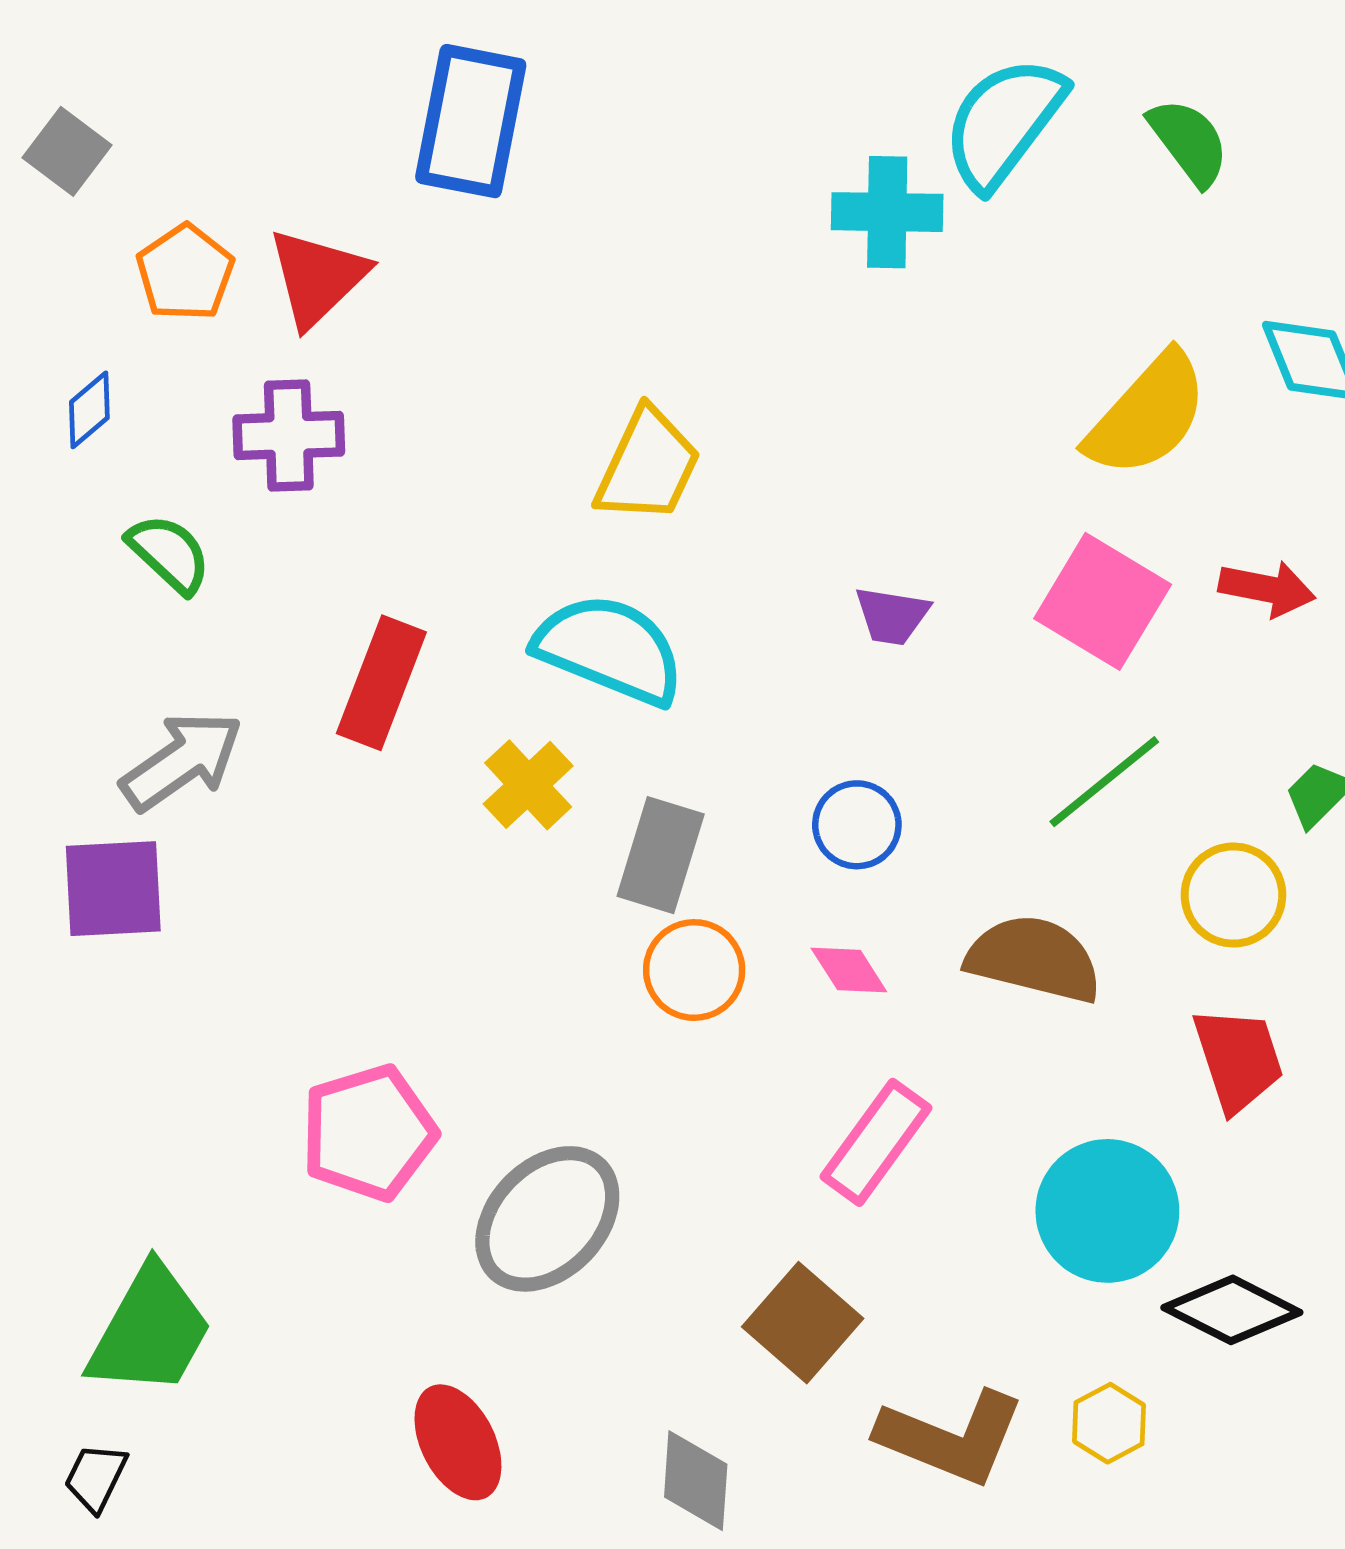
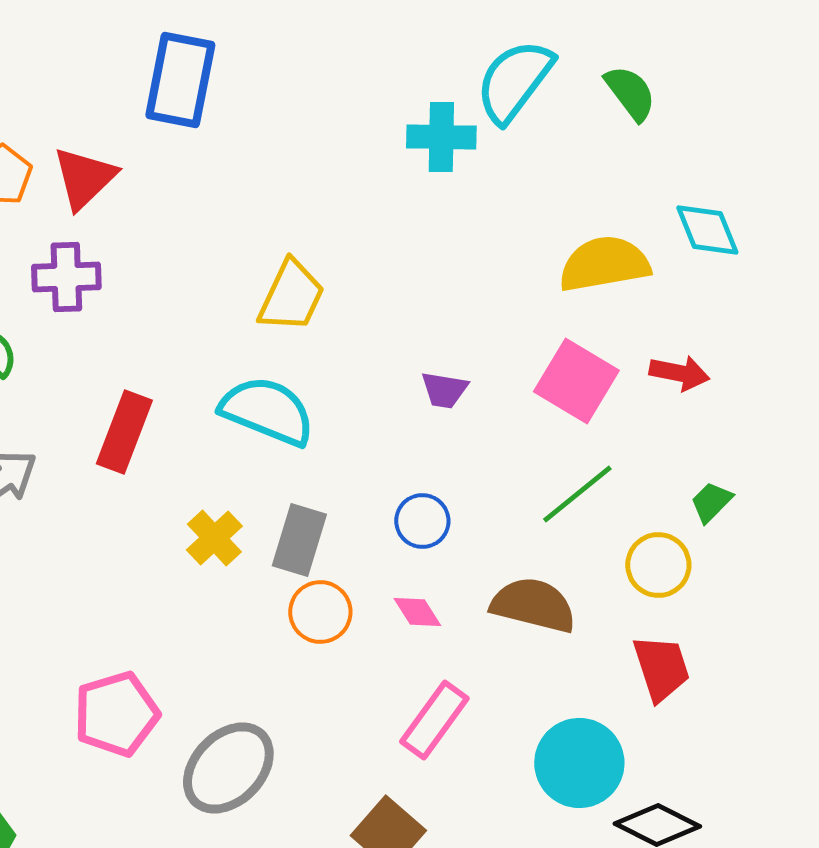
yellow semicircle: (1147, 415) -> (604, 264), turned -142
yellow cross: (528, 785) -> (214, 538), moved

